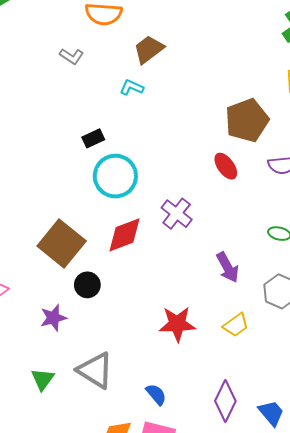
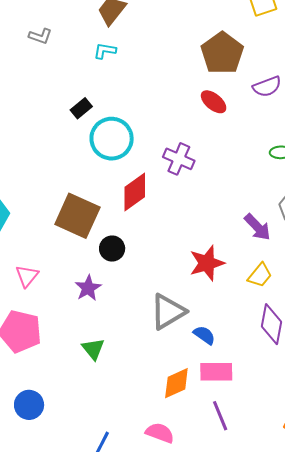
purple arrow: (228, 267) -> (258, 227), moved
yellow trapezoid: (236, 325) -> (260, 275), moved
gray triangle: (95, 370) -> (168, 312), moved, turned -48

